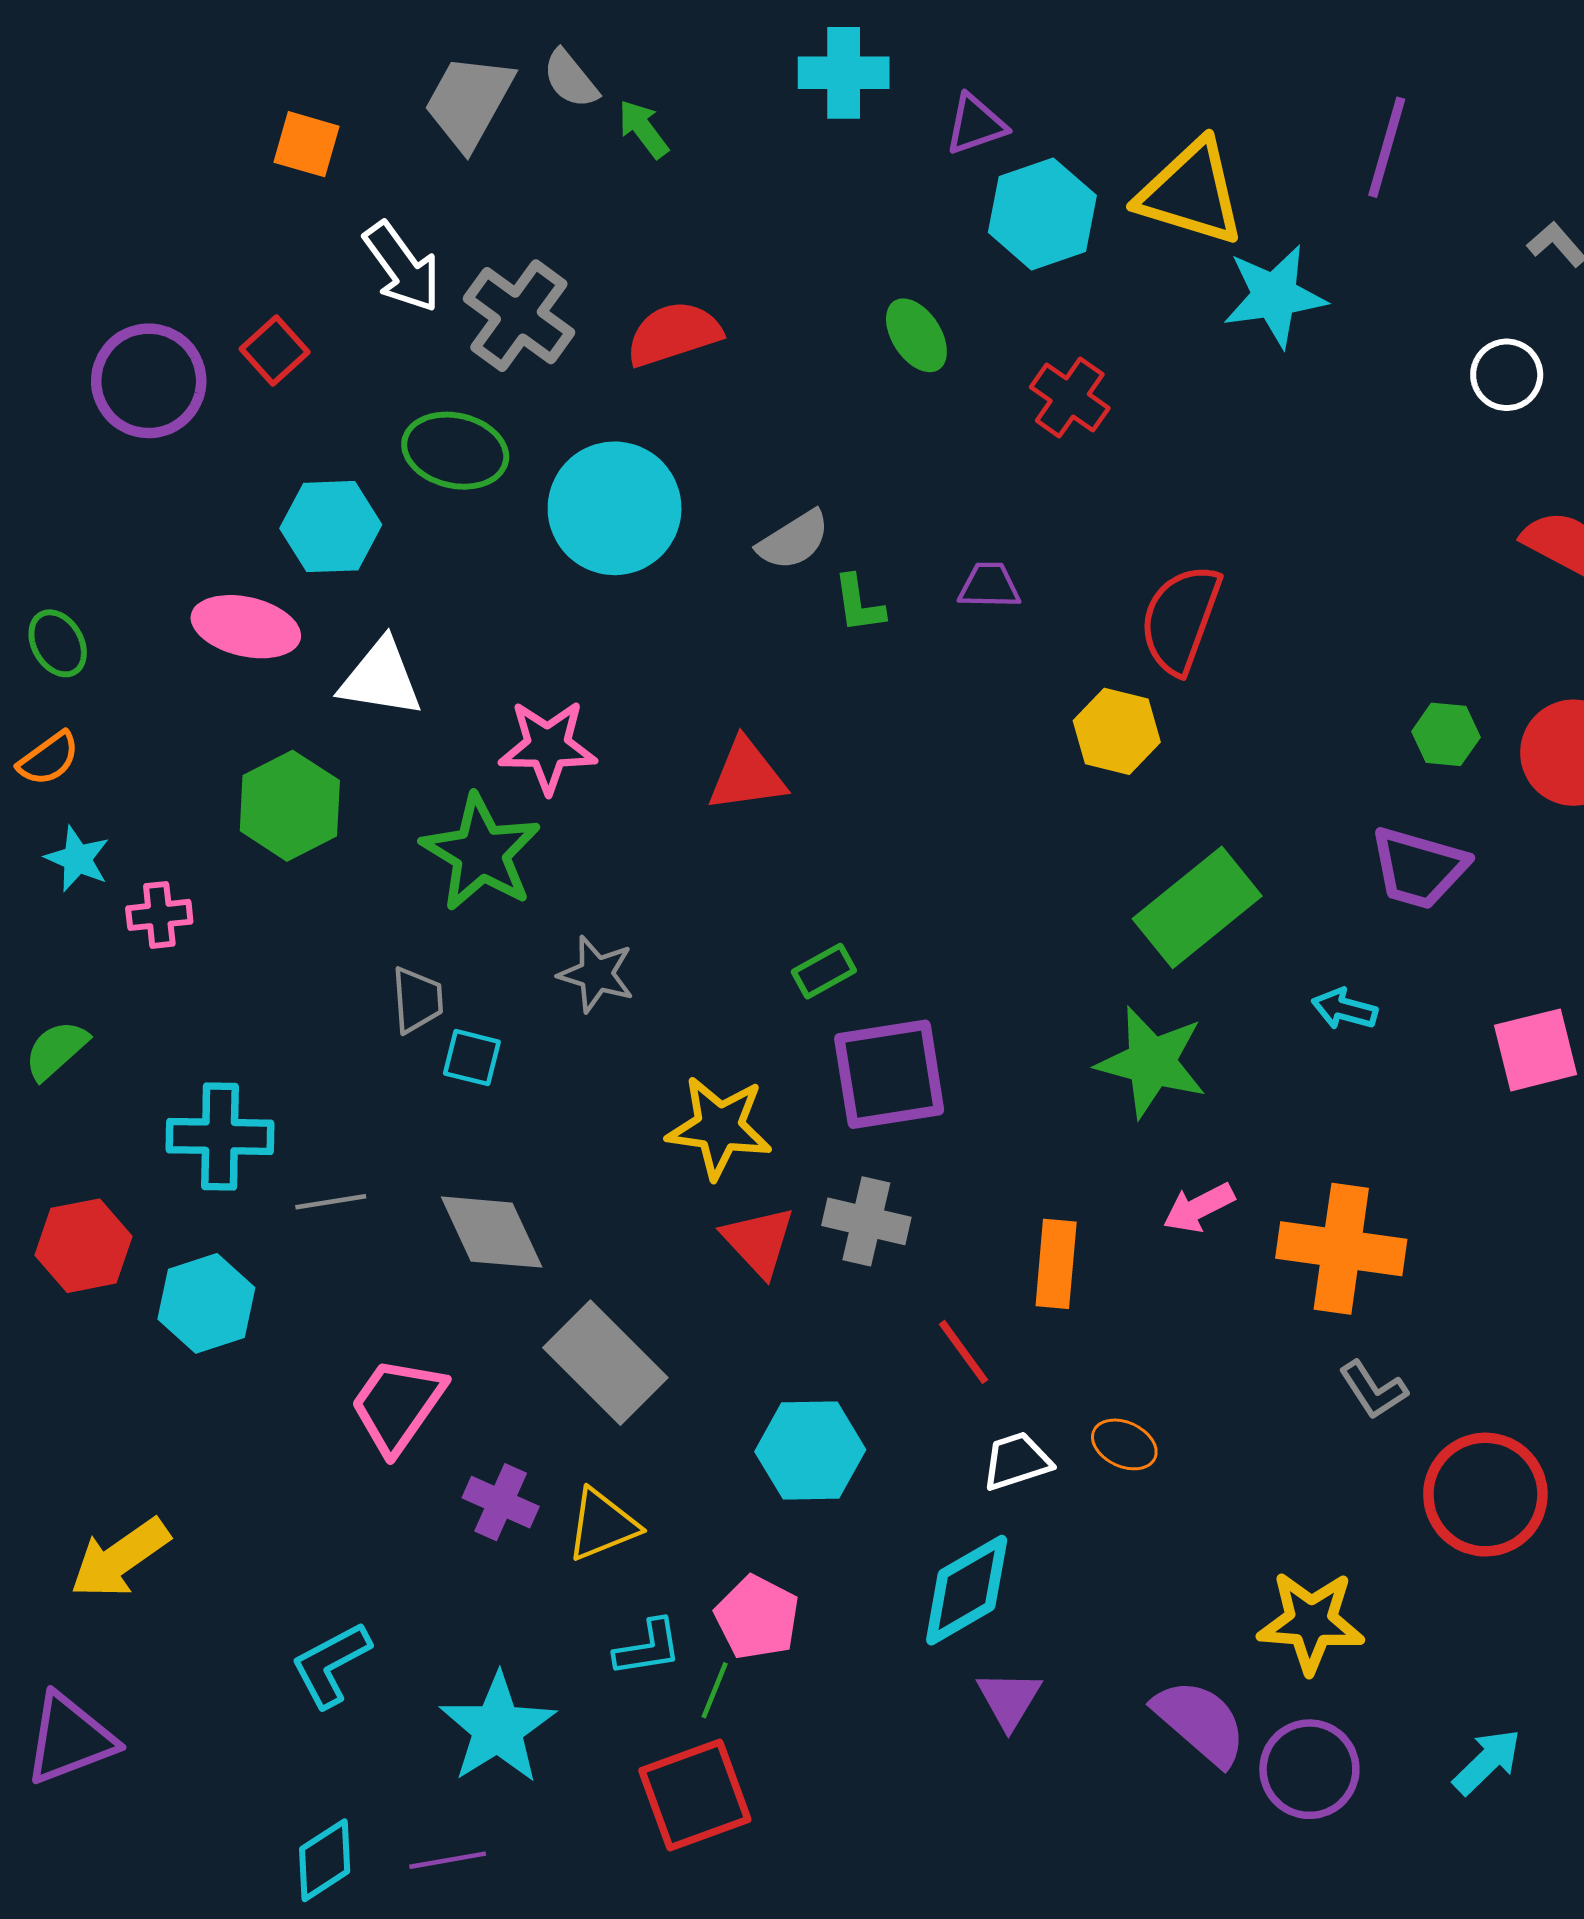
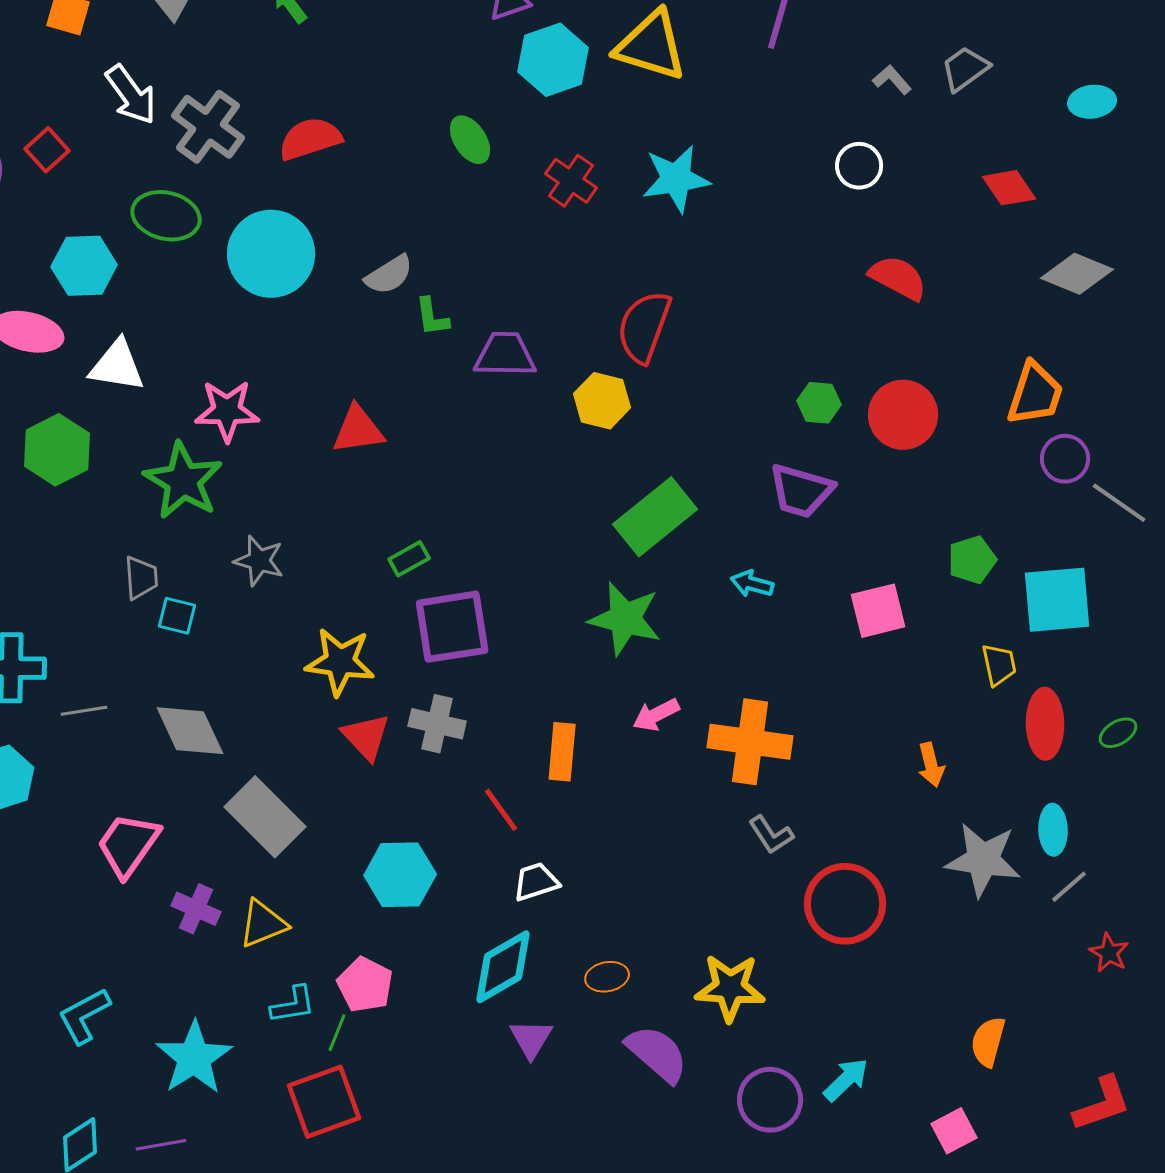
cyan star: (1275, 296) -> (676, 179), moved
purple trapezoid: (989, 586) -> (505, 355), moved, size x1.5
orange ellipse: (1124, 1444) -> (607, 977), moved, turned -36
purple circle: (1309, 1769) -> (770, 1100), moved

